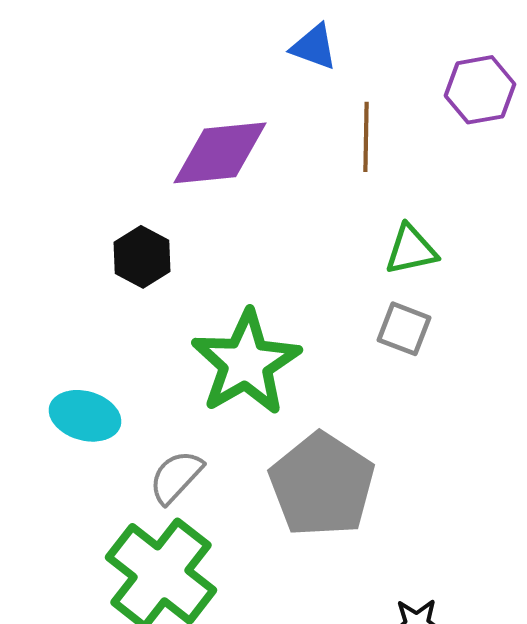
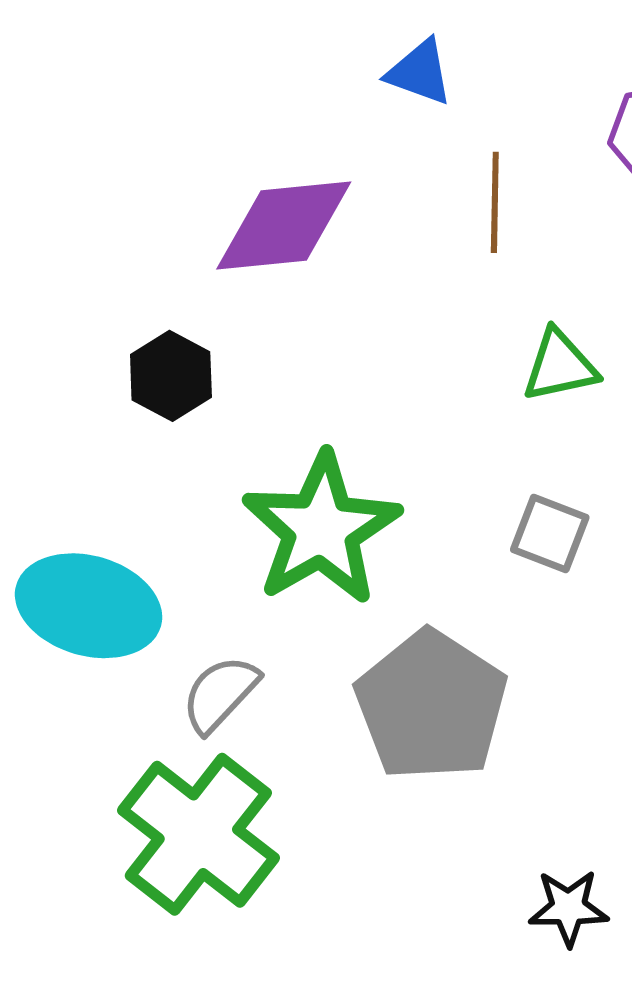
gray square: (404, 329) -> (550, 533), moved
cyan ellipse: (85, 416) -> (89, 606), size x1.4

